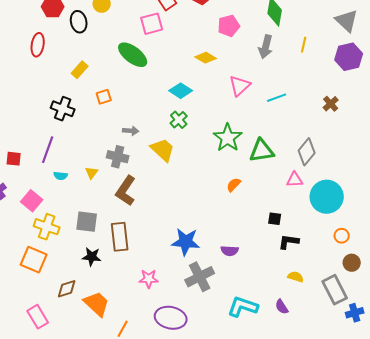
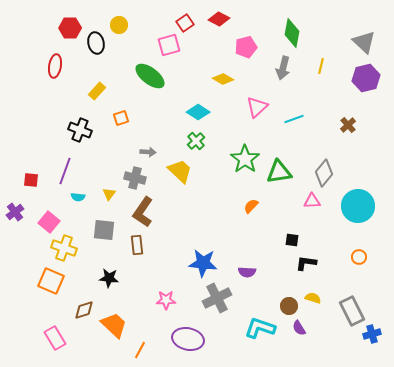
cyan circle: (327, 197) -> (358, 206), moved
gray square: (87, 222) -> (104, 230), moved
brown rectangle: (120, 237) -> (137, 245), moved, size x0.7
brown circle: (352, 263) -> (289, 306), moved

